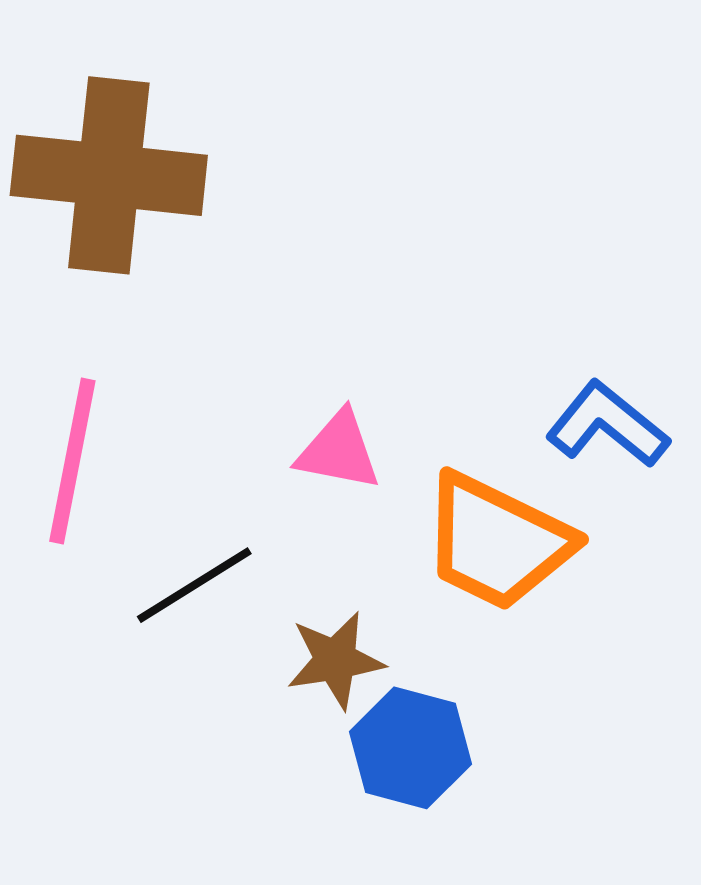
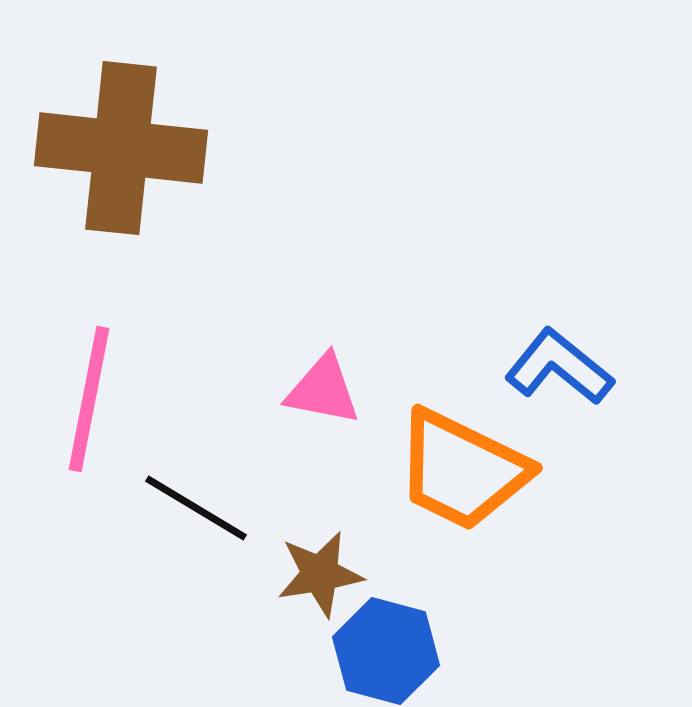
black line: (194, 585) -> (196, 508), turned 63

